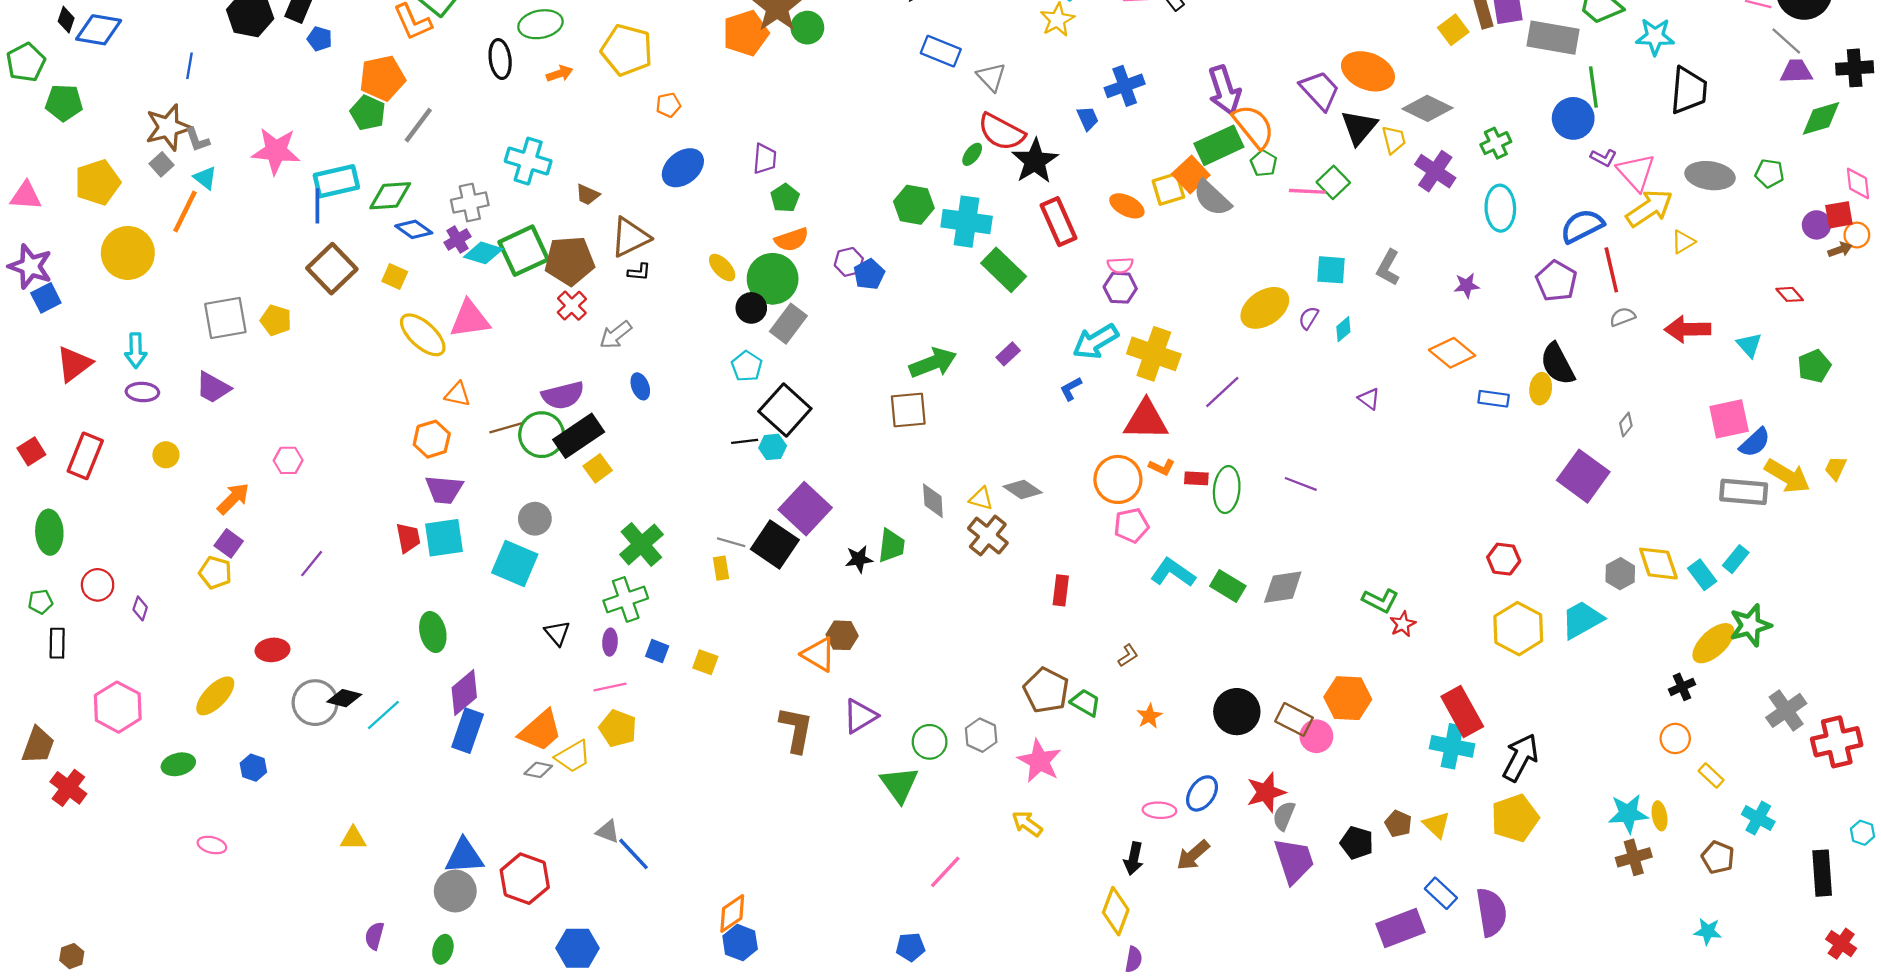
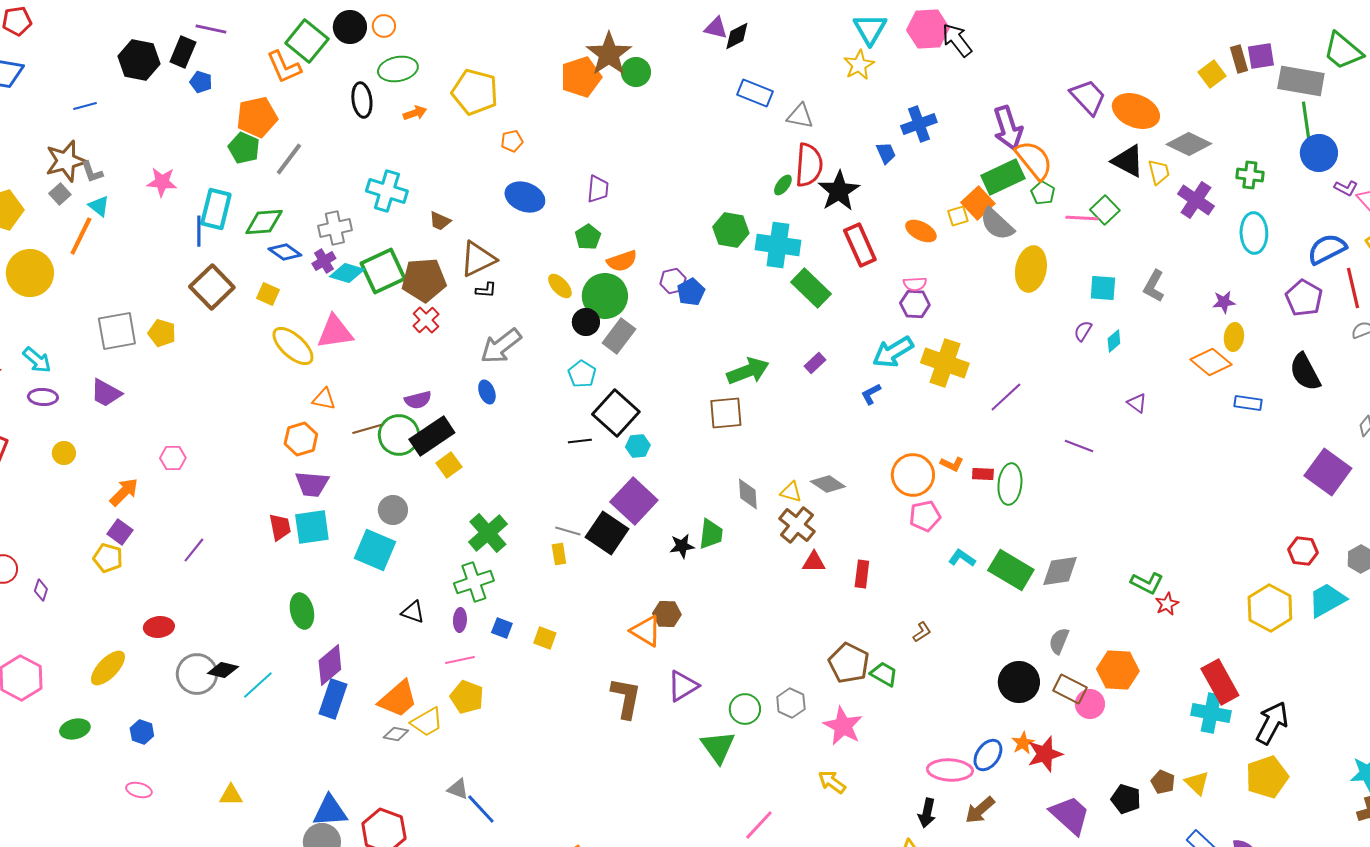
blue line: (189, 66) -> (85, 106), turned 65
gray triangle: (991, 77) -> (800, 116), turned -36
green line: (1593, 87) -> (1306, 120), moved
purple trapezoid: (1320, 90) -> (1088, 97), moved
black triangle: (1359, 127) -> (1128, 161), turned -42
red semicircle: (1001, 132) -> (809, 165), turned -114
green cross: (1496, 143) -> (1250, 175), turned 32
pink star: (276, 151) -> (162, 182), size x0.7
blue ellipse: (683, 168) -> (525, 197), turned 60
cyan rectangle: (336, 181) -> (216, 209), turned -63
yellow square: (1168, 189) -> (958, 216), size x0.7
green pentagon: (785, 198) -> (588, 237), moved
yellow ellipse: (1265, 308) -> (1031, 269), moved, turned -45
gray arrow: (616, 335) -> (501, 346), moved, size x1.4
cyan arrow: (136, 351) -> (37, 360), turned -48
yellow ellipse: (1541, 389) -> (1234, 337), moved
purple semicircle: (563, 395) -> (418, 400), size x0.7
red triangle: (1146, 420) -> (814, 562), moved, size x0.6
cyan hexagon: (773, 447) -> (638, 446), moved
purple line: (1301, 484) -> (1079, 446), moved
red hexagon: (1504, 559) -> (1303, 551), moved
cyan L-shape: (1173, 573) -> (962, 558), size x0.7
green rectangle: (1228, 586) -> (1011, 570), size x1.4
black triangle: (557, 633) -> (413, 612), turned -30
orange star: (1149, 716) -> (1023, 743), moved
pink ellipse: (1159, 810) -> (950, 770), size x1.5
gray semicircle: (1284, 816) -> (1059, 641), moved
pink ellipse: (212, 845) -> (139, 790), moved
purple trapezoid: (1294, 861) -> (1070, 815), turned -30

